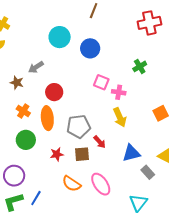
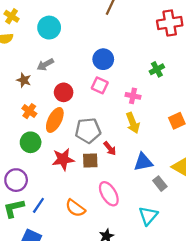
cyan circle: (60, 37) -> (49, 28), moved
blue circle: (90, 48) -> (103, 59), moved
pink square: (101, 82) -> (100, 85), moved
orange ellipse: (47, 118) -> (55, 120), turned 30
red star: (57, 154) -> (63, 159), size x1.5
orange semicircle: (71, 184) -> (75, 208), moved

